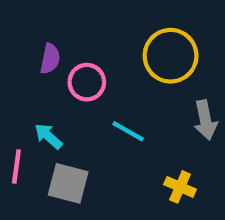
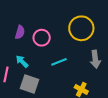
purple semicircle: (50, 59) -> (20, 32), moved
cyan line: (128, 131) -> (59, 62), turned -56

